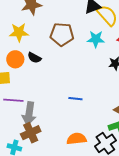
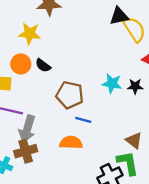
brown pentagon: (62, 34) -> (70, 95), moved
cyan star: (96, 39) -> (112, 83), moved
orange semicircle: (77, 139) -> (71, 143), moved

